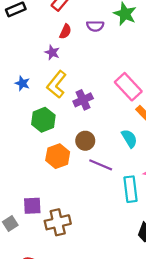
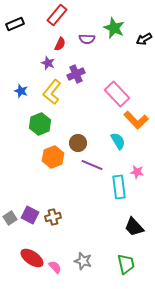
purple cross: (83, 100) -> (76, 74), moved
purple square: (32, 206) -> (30, 215), moved, turned 30
brown cross: (58, 222) -> (53, 217), size x0.7

